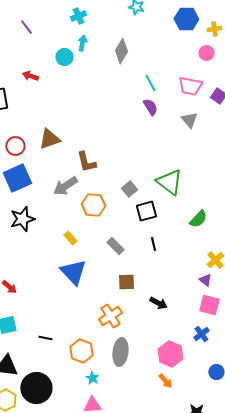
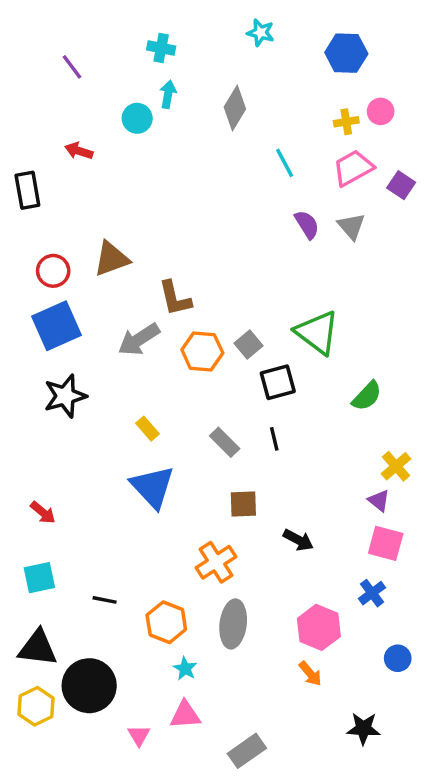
cyan cross: (78, 16) -> (161, 48), turned 35
yellow cross: (214, 29) -> (346, 122), moved
pink trapezoid: (190, 86) -> (353, 168), turned 140
purple semicircle: (150, 107) -> (307, 225), moved
orange hexagon: (93, 205) -> (202, 351), moved
black line: (153, 244) -> (274, 439), moved

